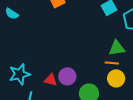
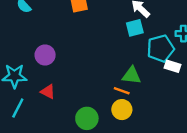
purple circle: (67, 76) -> (45, 55), moved

